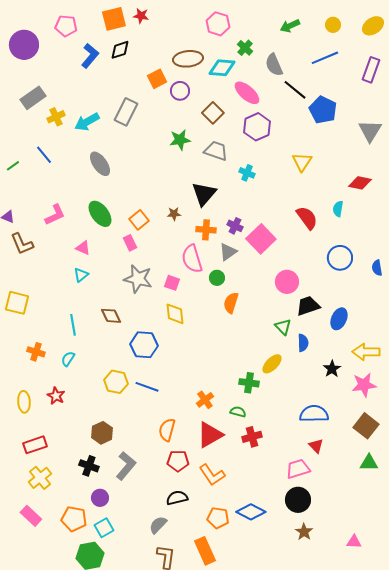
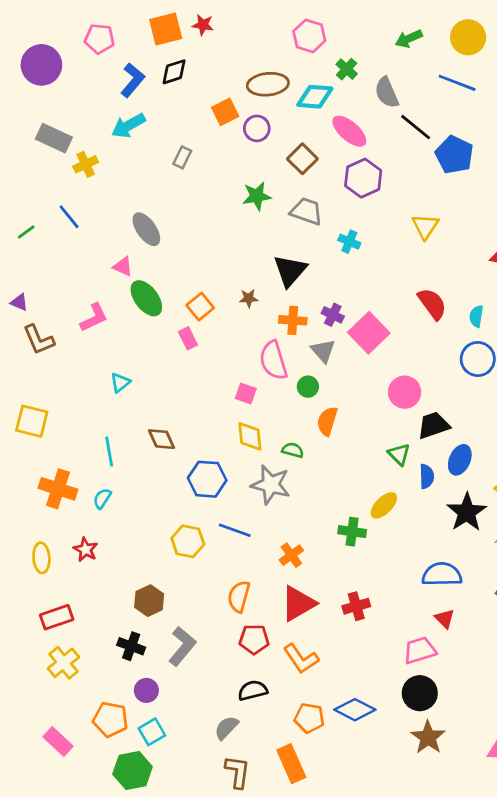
yellow circle: (333, 25) -> (468, 37), size x1.6
blue line: (325, 58) -> (457, 83), turned 44
gray rectangle: (33, 98) -> (54, 138), turned 60
gray rectangle: (126, 112) -> (182, 157), size x0.6
cyan arrow: (87, 122) -> (128, 126), moved
cyan semicircle: (338, 209) -> (476, 316), moved
pink L-shape: (55, 215) -> (94, 318), moved
pink triangle: (83, 248) -> (123, 266), moved
gray triangle: (228, 252) -> (323, 351), turned -36
gray star: (138, 279) -> (271, 485), moved
blue ellipse: (339, 319) -> (460, 460), moved
orange cross: (36, 352) -> (58, 489), size x1.5
black star: (332, 369) -> (467, 512), size x1.6
yellow hexagon: (116, 382) -> (188, 541), moved
blue line: (147, 387) -> (235, 530), moved
green semicircle: (238, 412) -> (293, 450), moved
pink rectangle: (31, 516) -> (58, 741), moved
brown star: (304, 532) -> (428, 737), size x1.4

